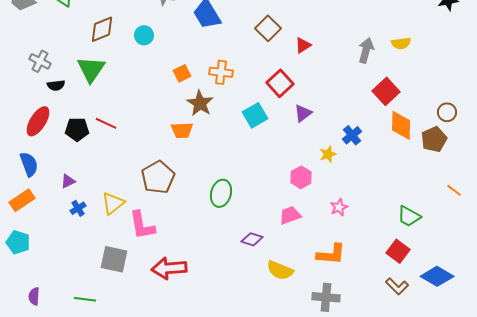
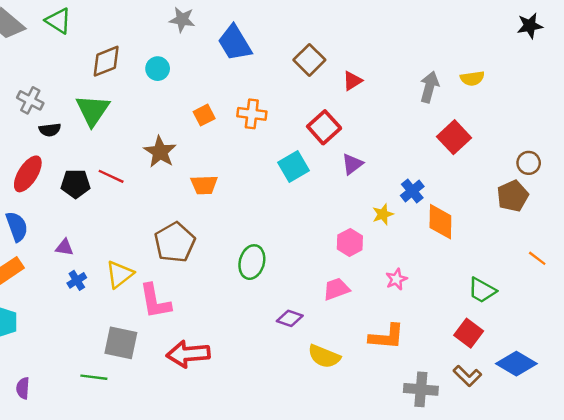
brown star: (200, 103) -> (160, 152), moved
orange diamond: (401, 125) -> (440, 222), moved
purple triangle: (68, 181) -> (65, 247), turned 35
gray cross: (326, 297) -> (421, 389), moved
green line: (85, 299) -> (94, 377), moved

